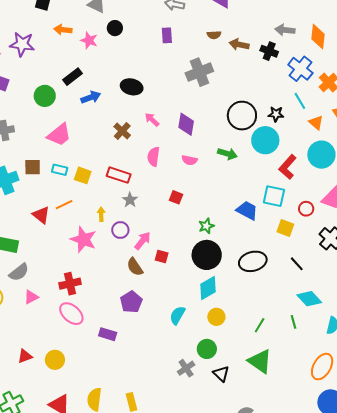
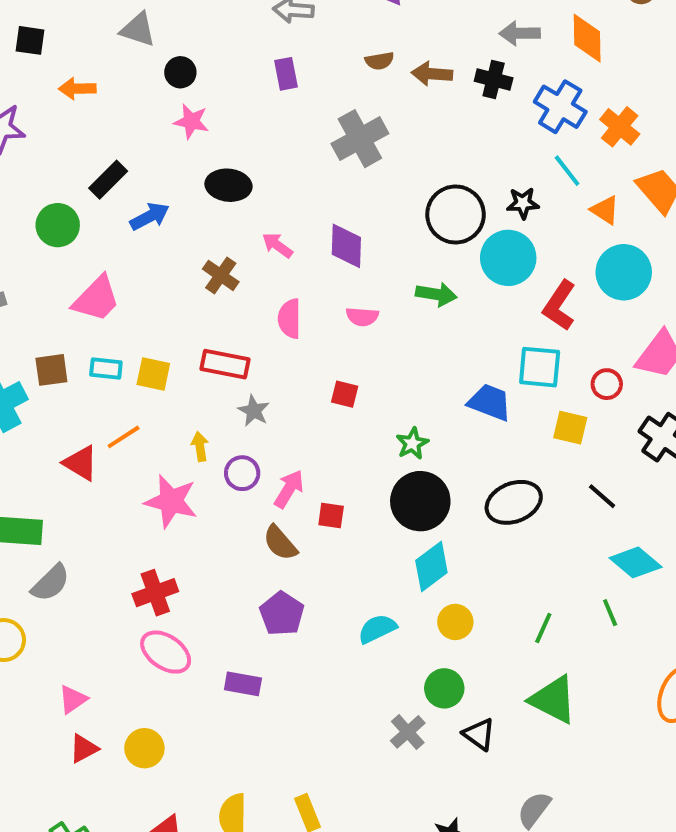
pink star: (89, 40) -> (191, 121), moved
pink triangle: (31, 297) -> (73, 699), moved
cyan semicircle: (177, 315) -> (377, 629), turned 42

